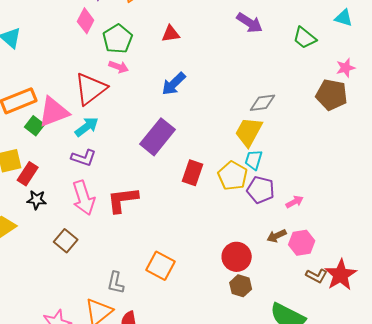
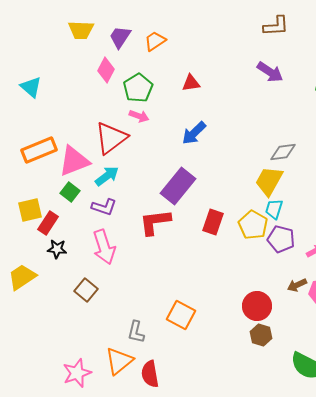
green square: (35, 126) -> (70, 192), moved
red L-shape: (123, 200) -> (155, 222), moved

